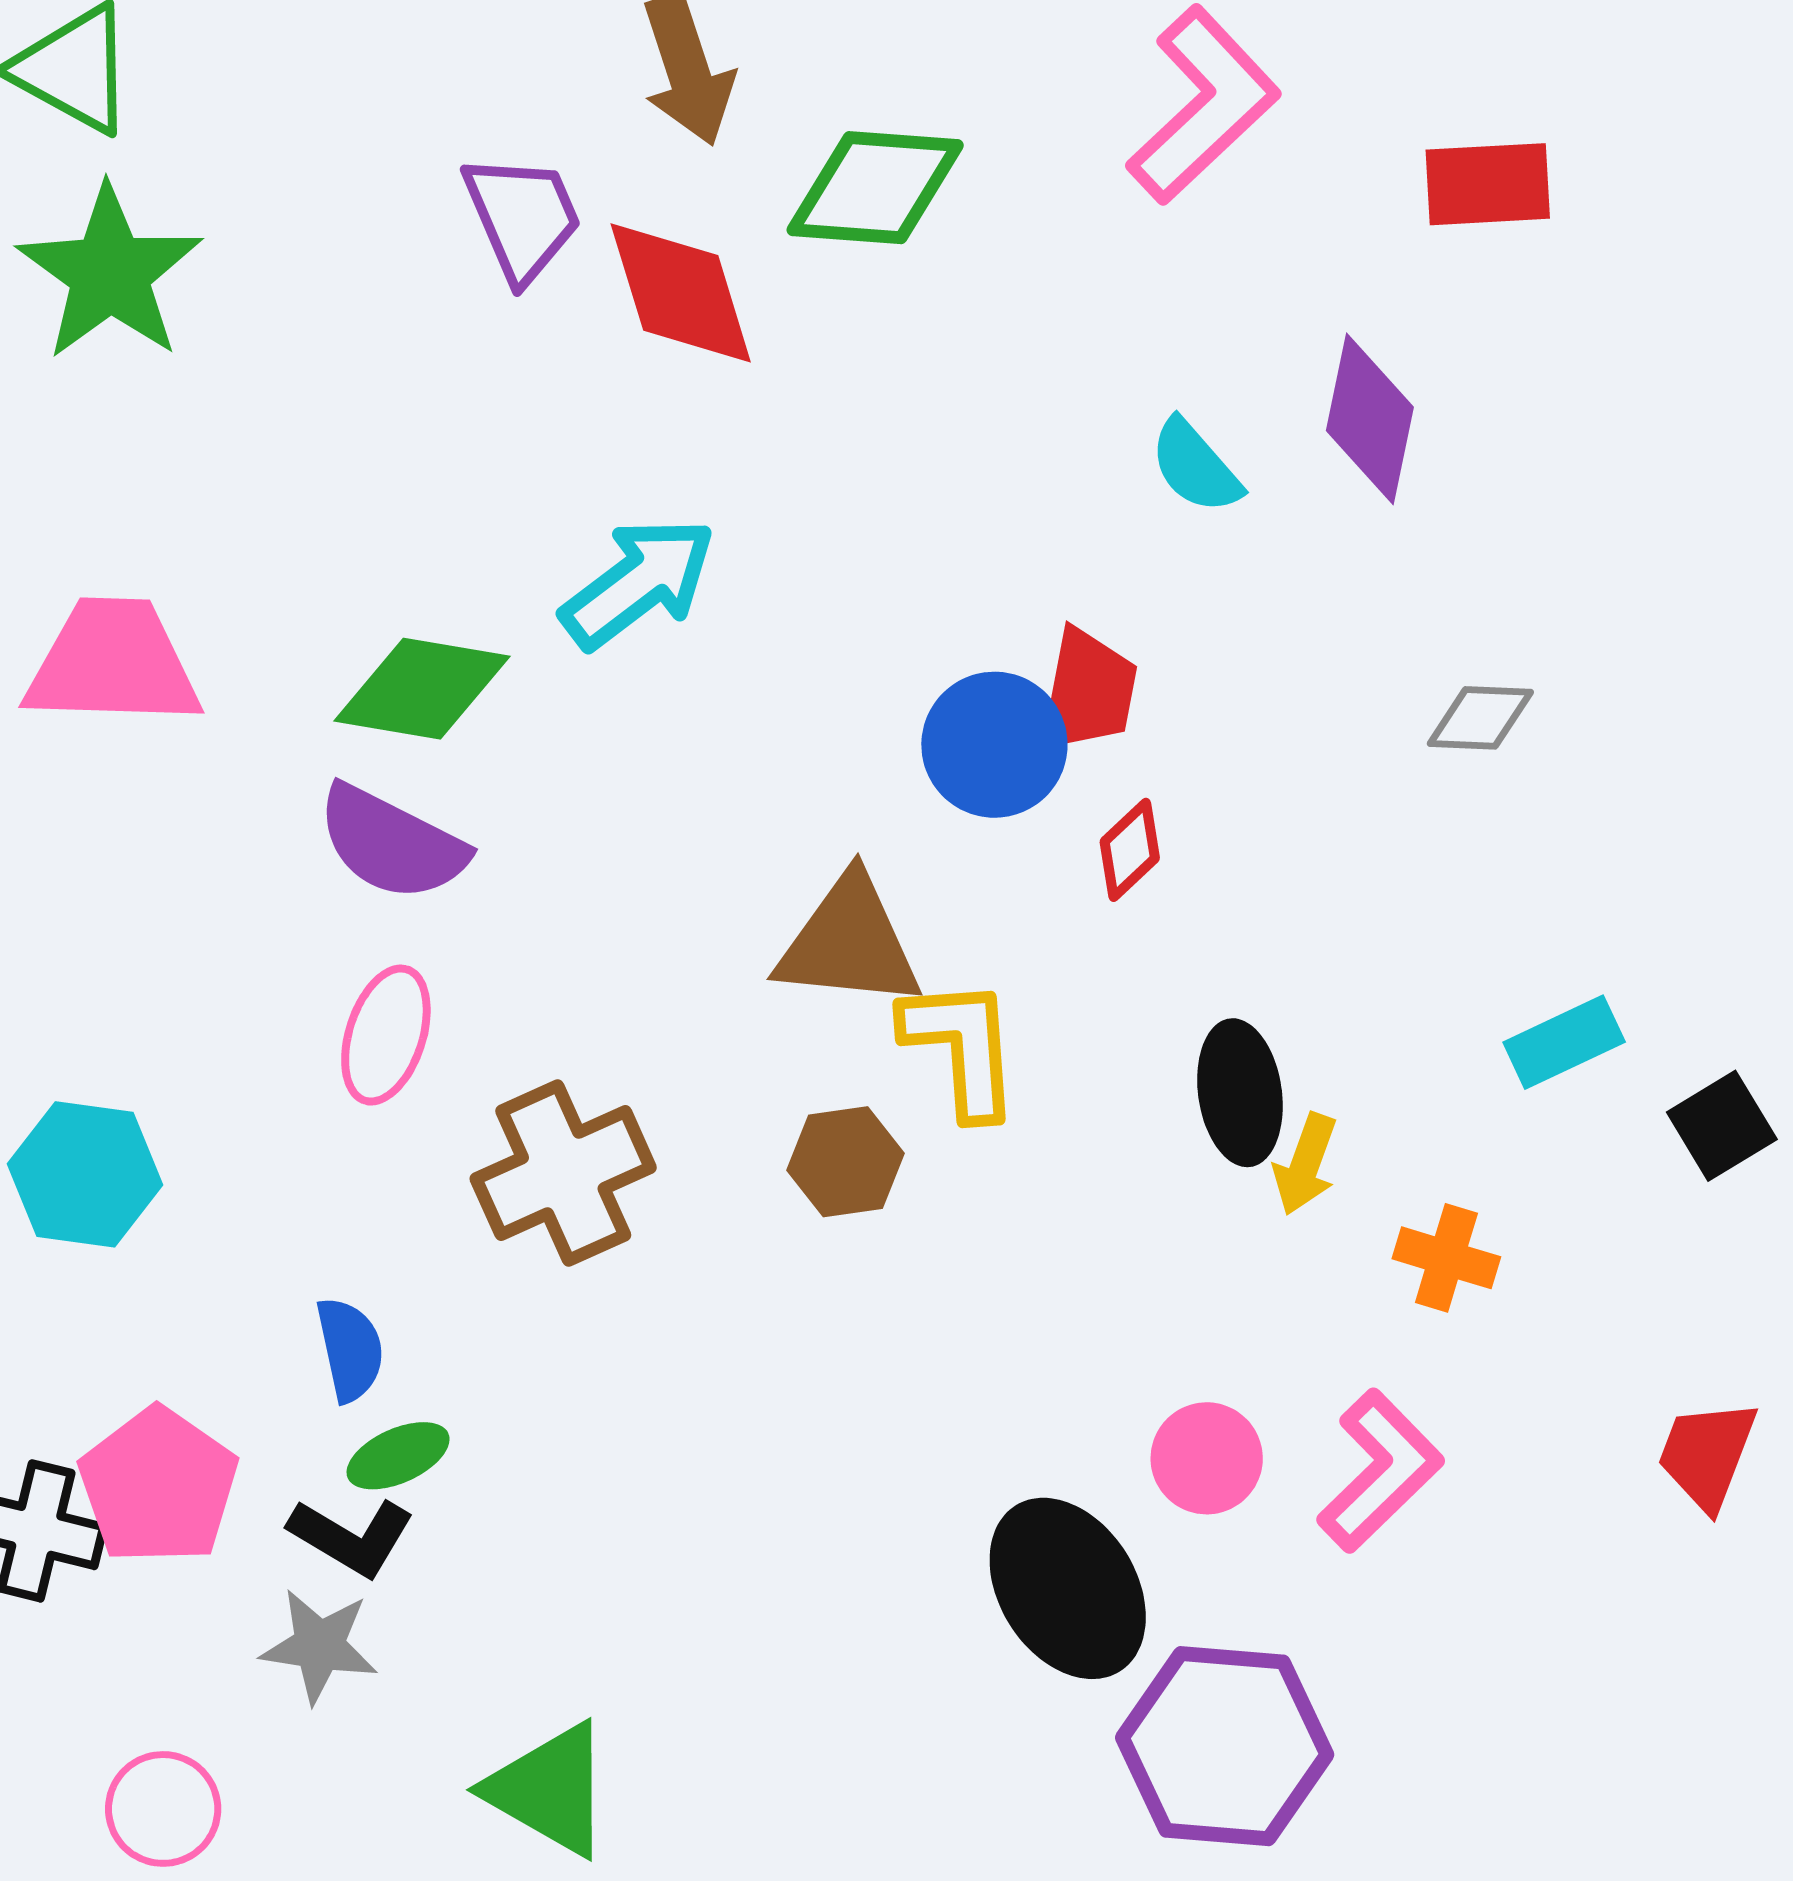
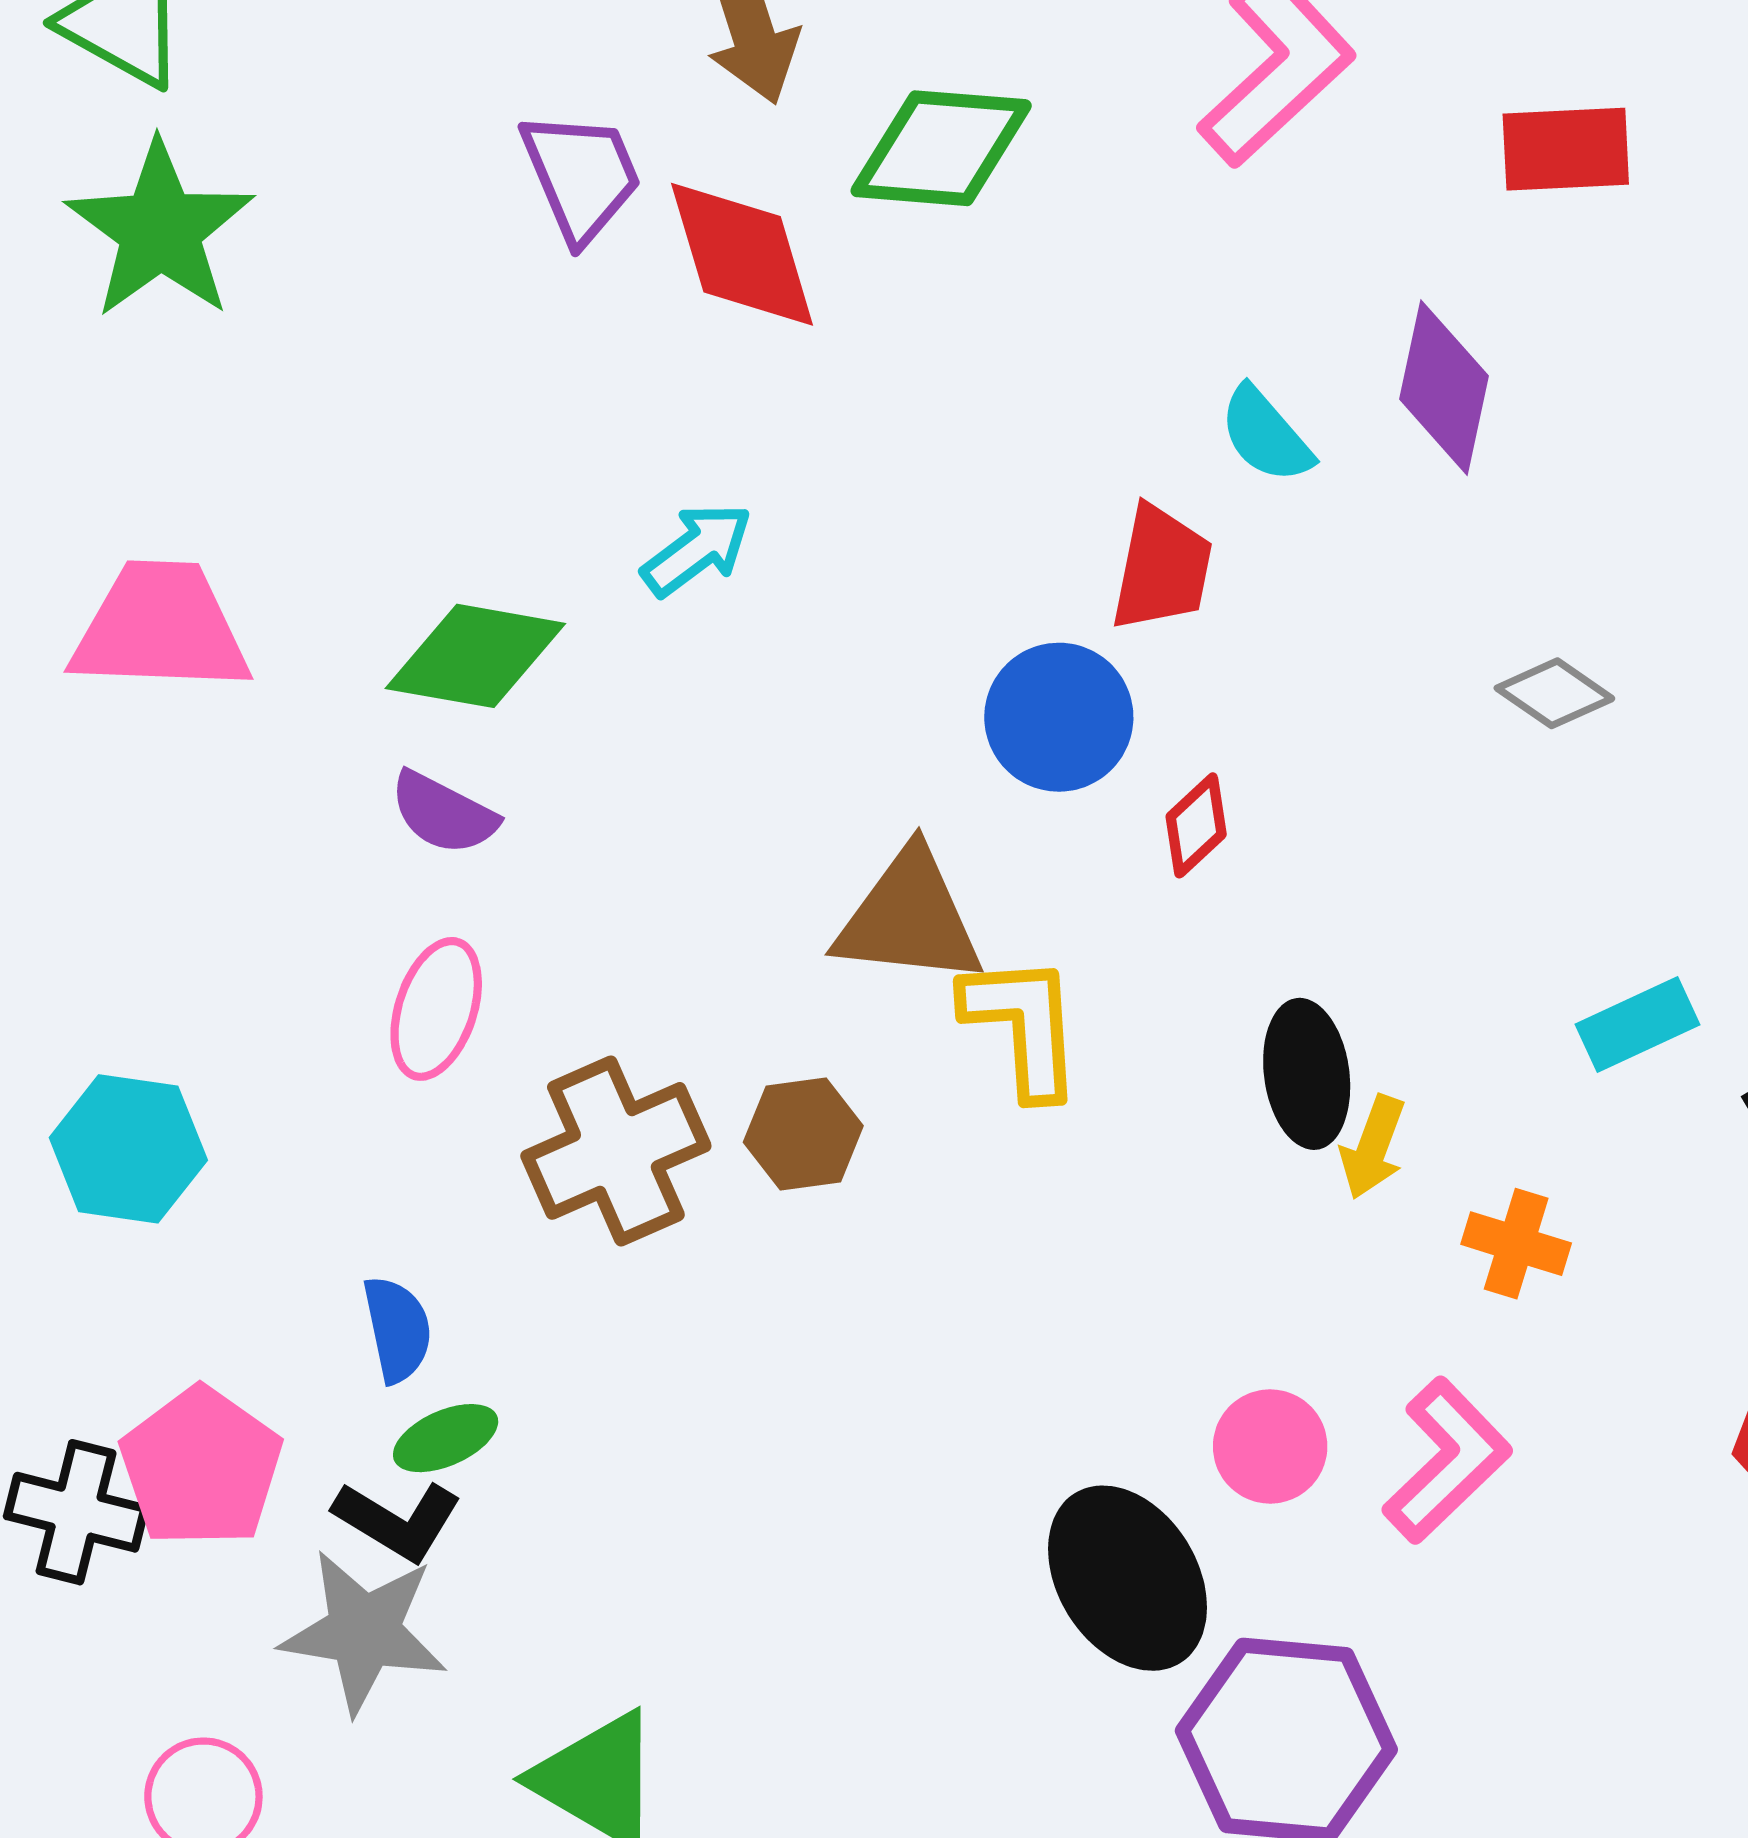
cyan arrow: (638, 583) -> (697, 550), size x0.7
red trapezoid: (1088, 691) -> (1162, 568), moved
gray diamond: (1480, 718) -> (1554, 693), turned 32
purple semicircle: (392, 843) -> (443, 813), size x0.7
brown hexagon: (846, 1162) -> (803, 1134), moved
gray star: (319, 1646) -> (364, 1631), size x1.4

